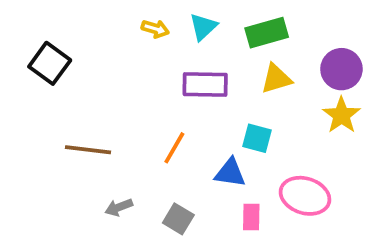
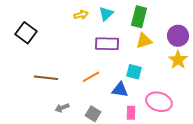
yellow arrow: (155, 29) -> (81, 15), turned -32
green rectangle: (267, 33) -> (139, 17), turned -60
orange line: (174, 148) -> (91, 77), turned 30

